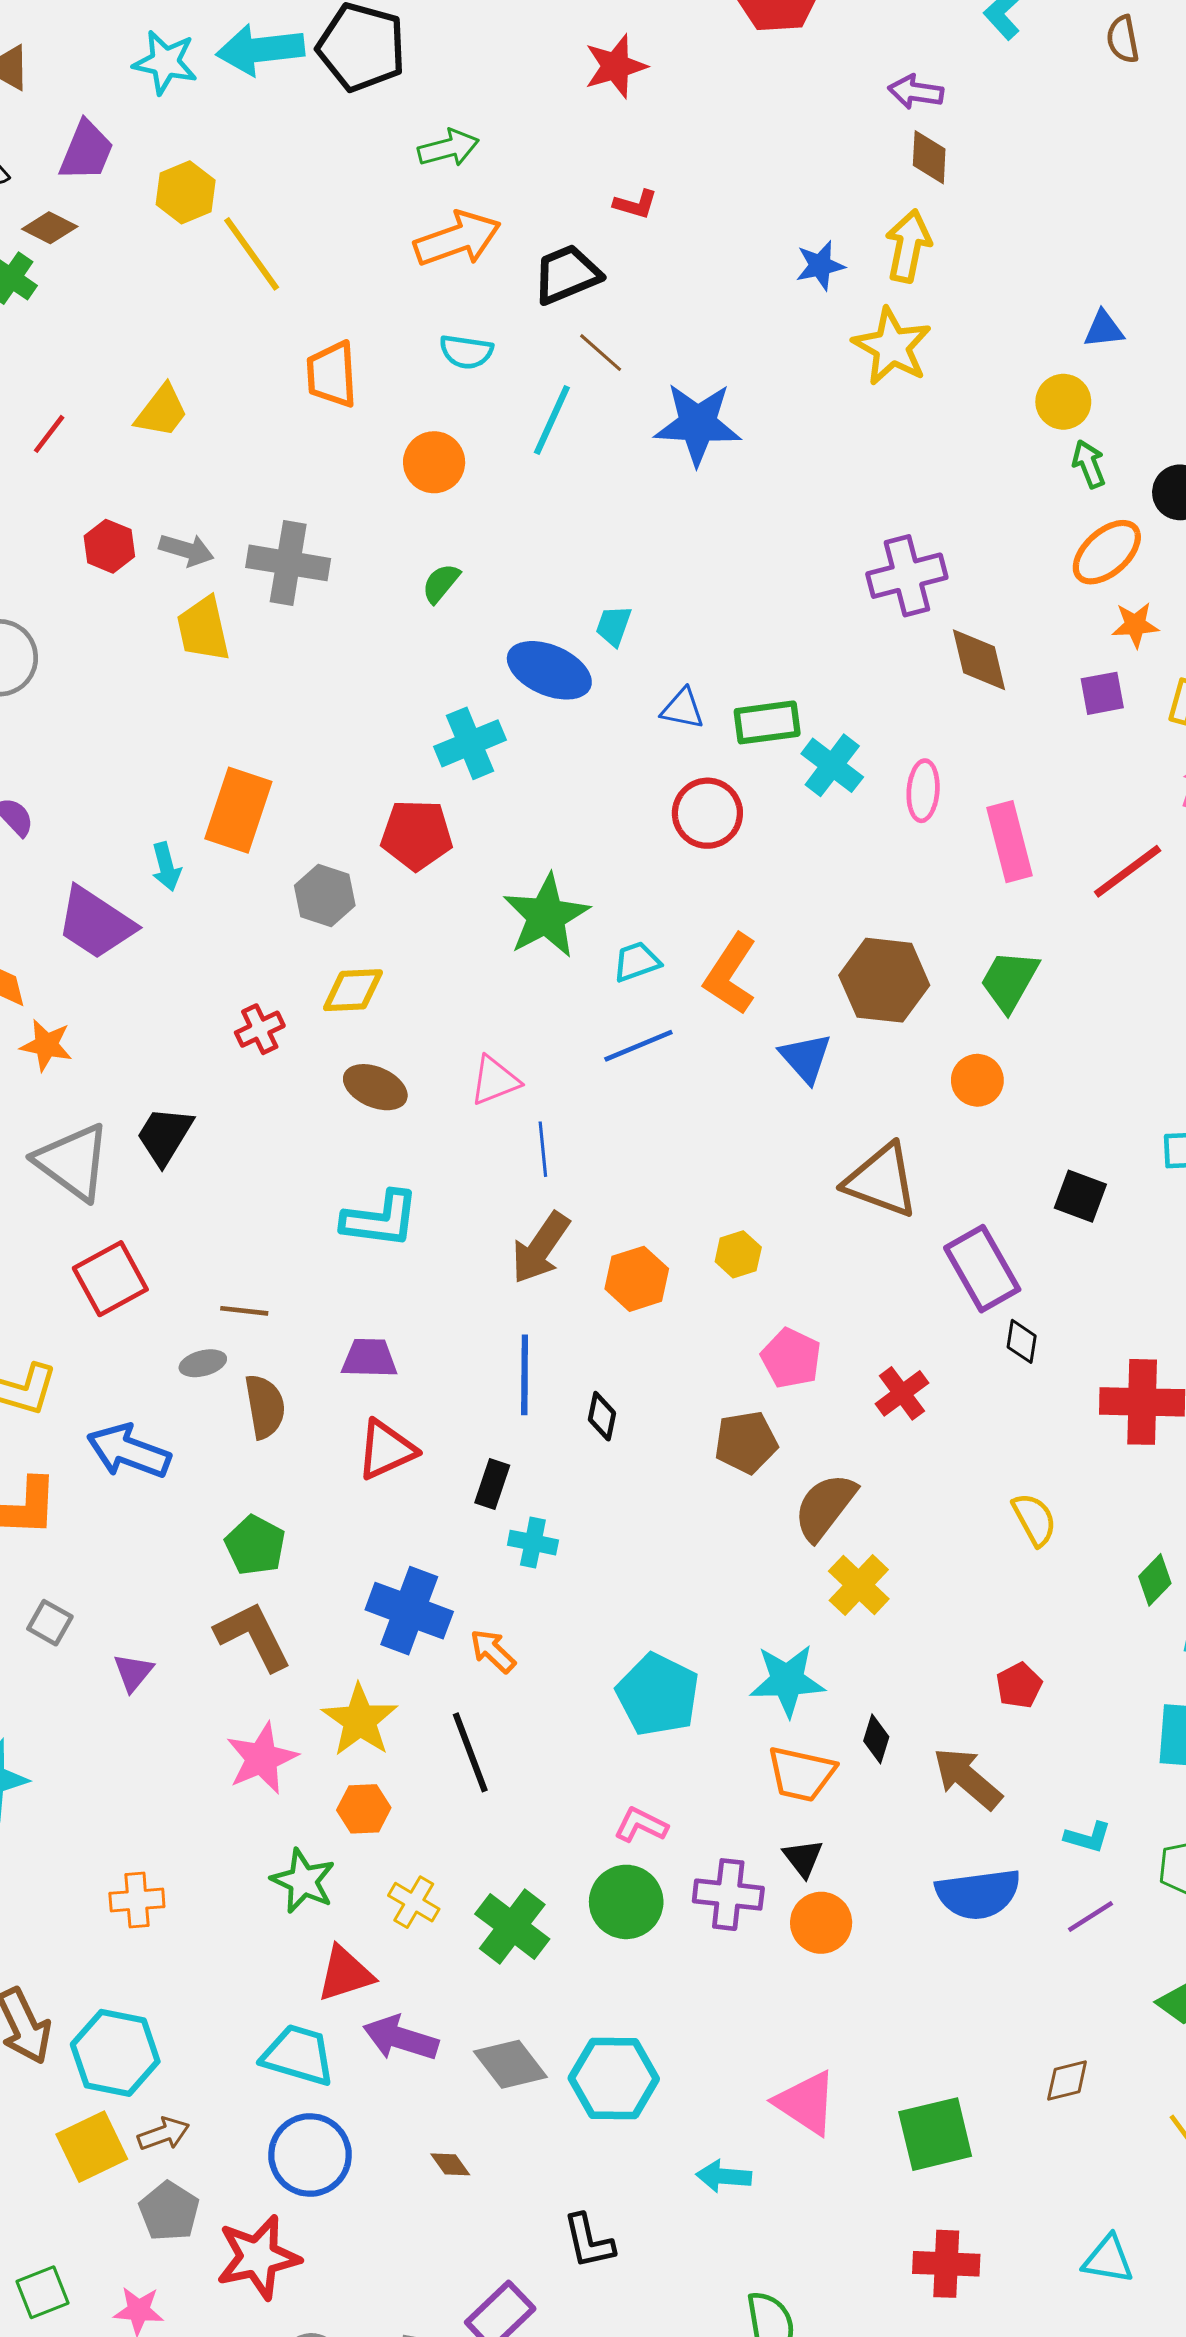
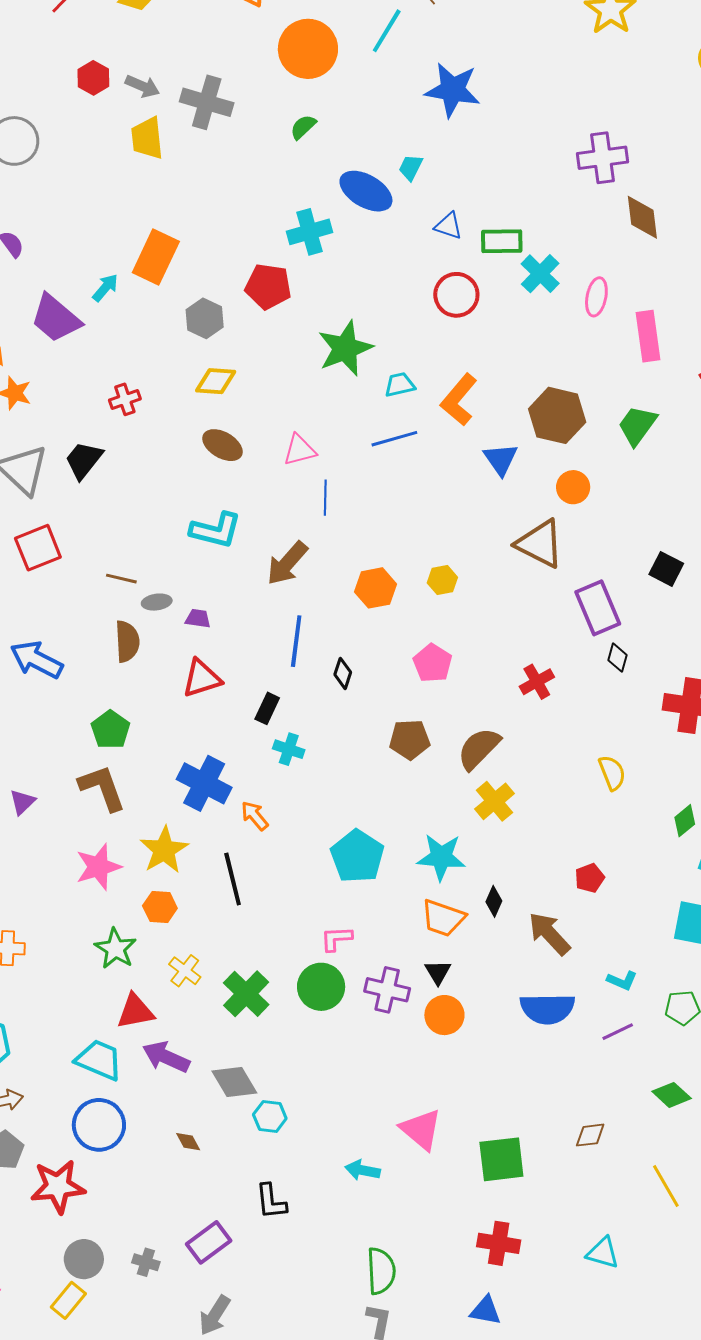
blue star: (698, 424) -> (453, 90), moved
orange circle: (434, 462) -> (308, 49), size x1.5
cyan arrow: (166, 867) -> (105, 288), turned -132
red cross: (260, 1029) -> (125, 399), moved
orange circle: (977, 1080) -> (573, 487), moved
brown arrow: (540, 1248) -> (287, 563), moved
purple trapezoid: (369, 1358) -> (198, 618), size x0.7
pink pentagon: (791, 1358) -> (433, 663), moved
gray ellipse: (203, 1363) -> (157, 602), moved
brown pentagon: (746, 1442) -> (410, 740), moved
pink L-shape: (641, 1825) -> (336, 939), turned -36
cyan hexagon: (614, 2079) -> (270, 1116), moved, size x0.6

